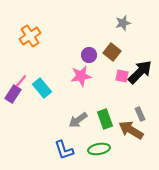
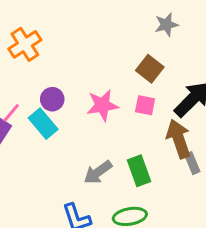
purple circle: (89, 55) -> (52, 99), moved
pink square: (122, 76) -> (145, 105), moved
brown arrow: (131, 130) -> (179, 139), moved, turned 40

